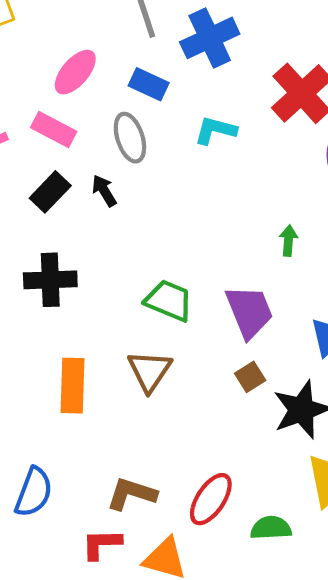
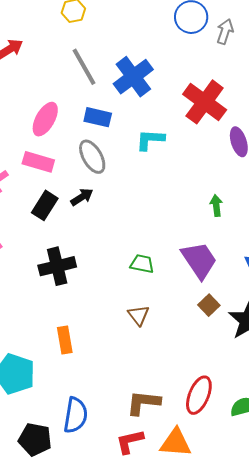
black arrow: (104, 191) -> (82, 197), turned 100
green trapezoid: (169, 301) -> (142, 264), size x0.7
brown triangle: (150, 371) -> (139, 315), size x0.7
orange rectangle: (72, 386) -> (65, 340), moved, size x0.7

